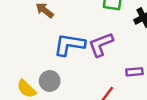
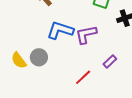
purple rectangle: (134, 72) -> (110, 62), turned -48

